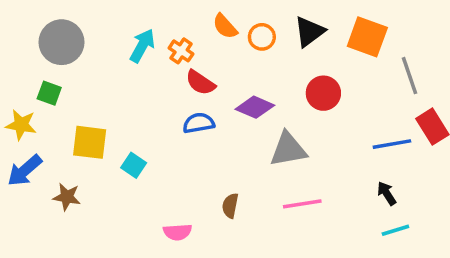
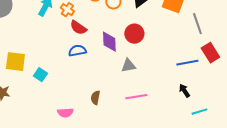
red circle: (323, 93) -> (134, 34), moved
purple diamond: (255, 107) -> (109, 42), turned 65
gray triangle: (288, 149) -> (128, 66), size x0.7
cyan line: (395, 230) -> (199, 112), moved

